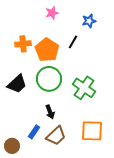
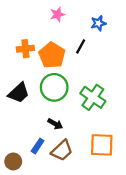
black arrow: (50, 112) -> (55, 124), turned -40

